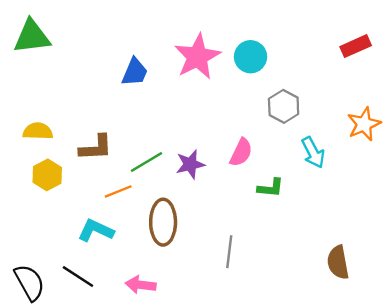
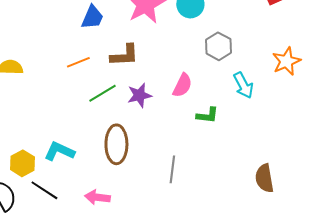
brown L-shape: (96, 148) -> (124, 55), moved
yellow hexagon: (47, 175) -> (22, 163), moved
orange line: (118, 191) -> (78, 62), moved

